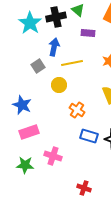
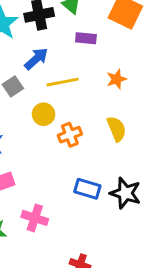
blue arrow: (54, 47) -> (36, 59), turned 36
orange cross: (77, 110) -> (70, 135), moved, turned 35

